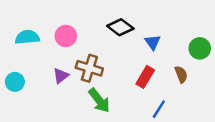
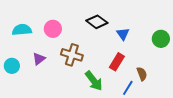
brown semicircle: (181, 74) -> (142, 74), moved
purple triangle: (61, 76) -> (39, 59), moved
green arrow: (99, 100) -> (94, 81), moved

